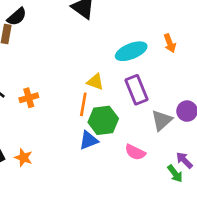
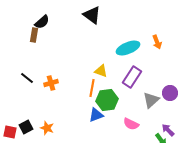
purple rectangle: (136, 90) -> (132, 77), turned 55

